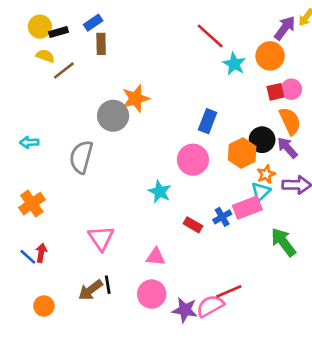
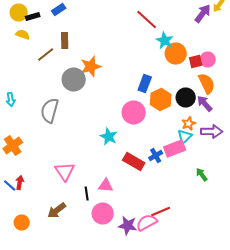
brown rectangle: (101, 44) -> (65, 40), moved
orange circle: (270, 56) -> (176, 54), moved
brown line: (64, 71) -> (46, 54), moved
cyan arrow: (29, 142) -> (11, 100), turned -96
orange hexagon: (242, 153) -> (161, 100), moved
red rectangle: (193, 225) -> (134, 162), size x1.5
green arrow: (283, 242) -> (202, 174), size x0.6
black line: (108, 285) -> (87, 194), moved

